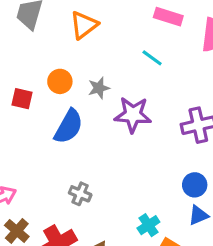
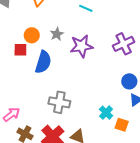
red square: (22, 99) -> (20, 50), moved
gray cross: (80, 194) -> (59, 102), size x1.5

